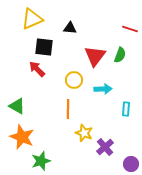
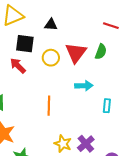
yellow circle: (74, 80) -> (51, 58), moved
yellow star: (84, 133) -> (63, 144), moved

